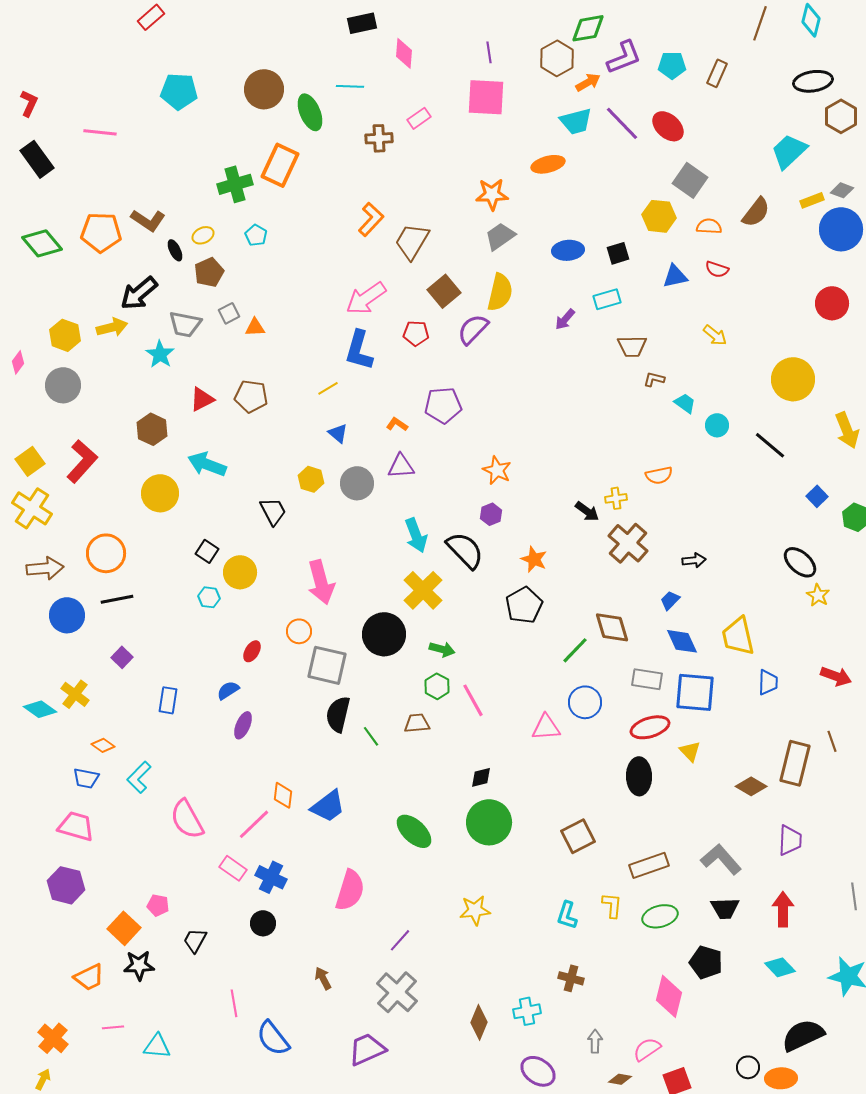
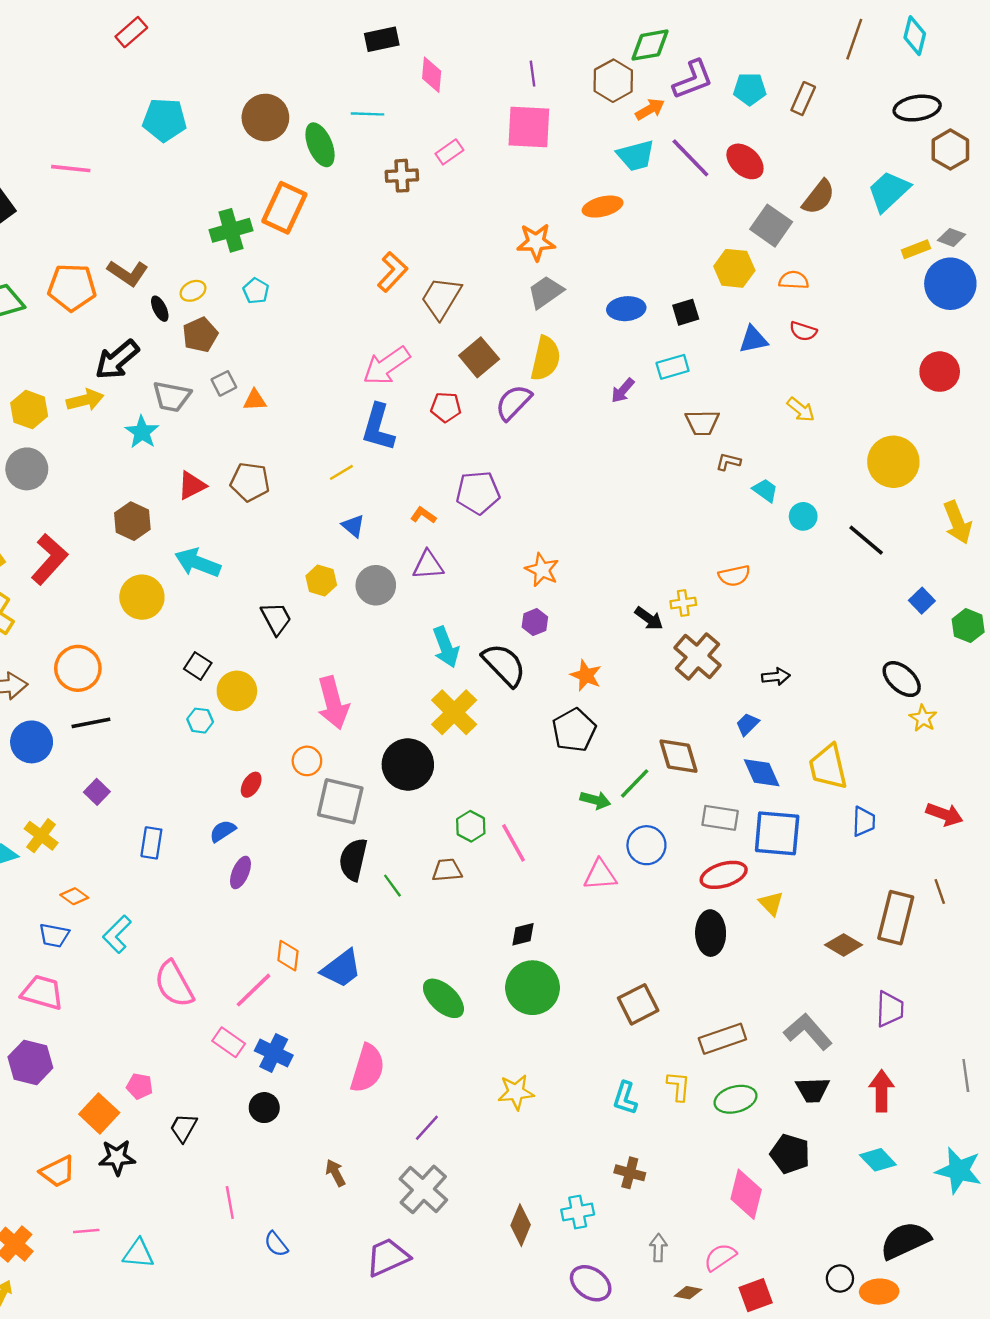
brown semicircle: (756, 212) -> (819, 197), moved
green arrow: (442, 649) -> (595, 800), moved
blue semicircle: (273, 1038) -> (276, 1244), size x0.6

